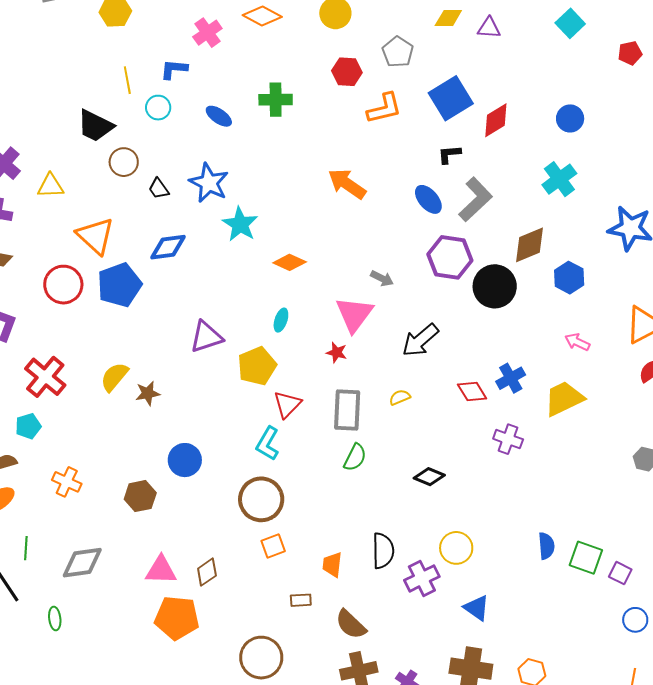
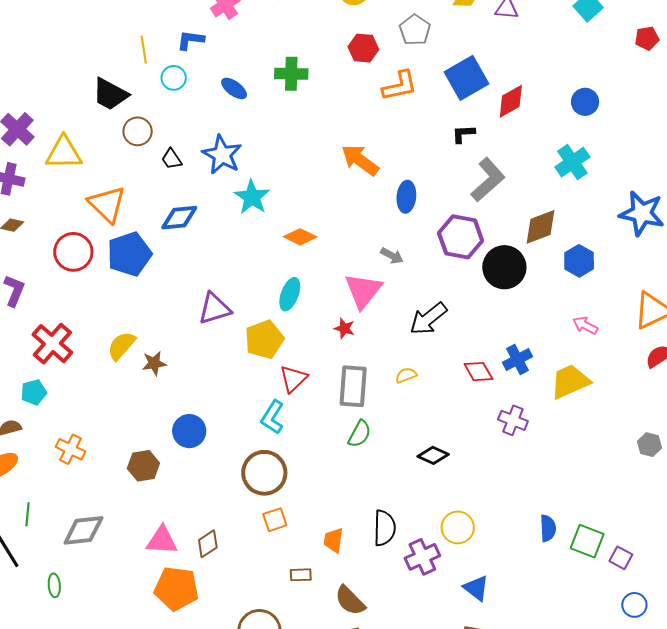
yellow triangle: (51, 186) -> (64, 153), size x1.4
blue ellipse: (428, 199) -> (406, 197), moved, turned 44
cyan ellipse: (281, 320) -> (290, 294), size x1.4

